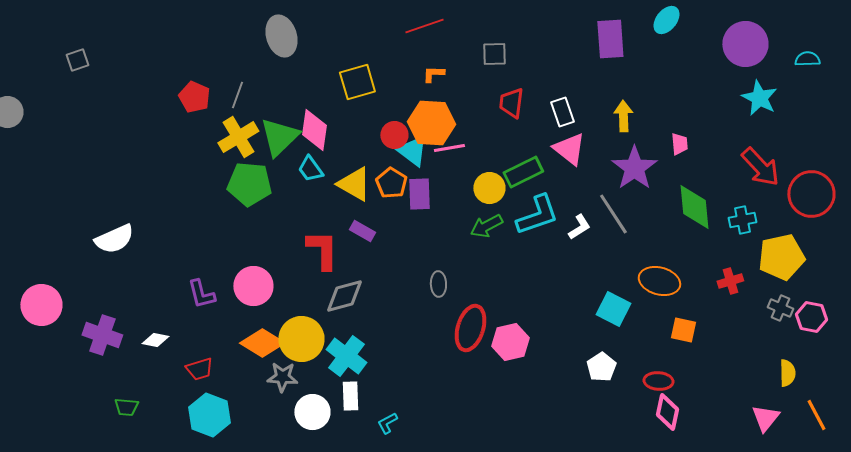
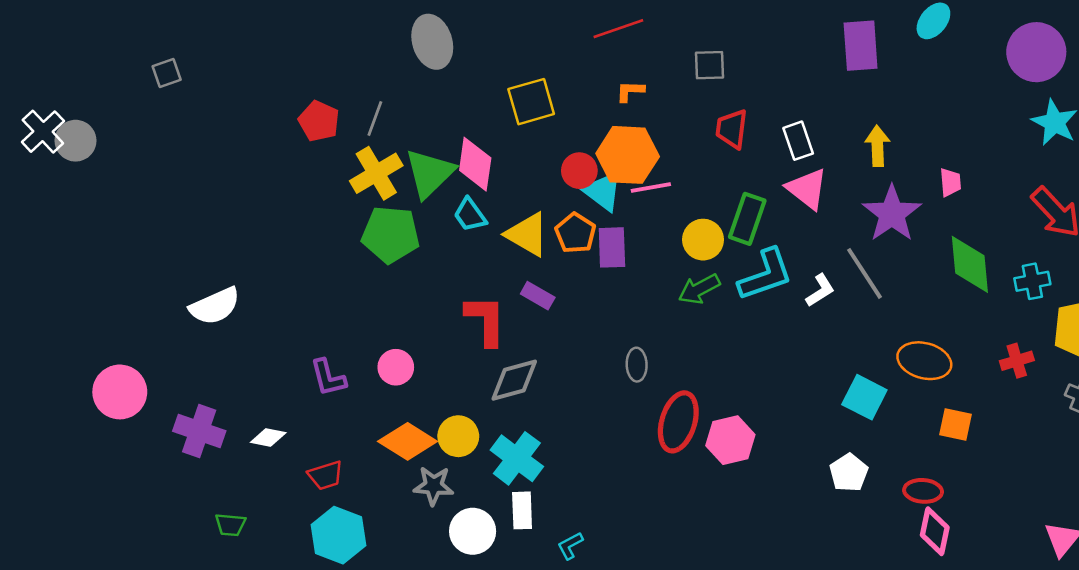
green rectangle: (523, 172) -> (747, 219), turned -45
pink circle: (253, 286) -> (396, 367), size x0.7
yellow circle: (301, 339) -> (458, 436), size x0.7

